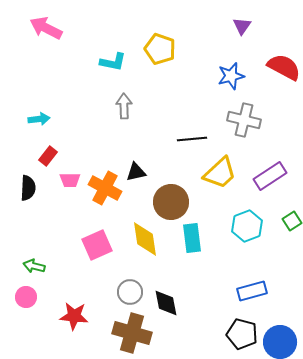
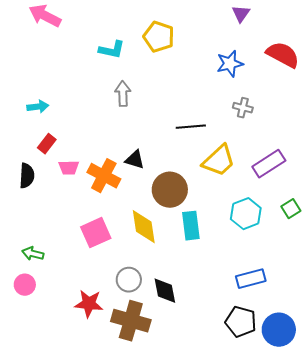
gray cross: (244, 120) -> (243, 108), size x0.6
black triangle: (136, 172) -> (135, 160), turned 30
red star: (74, 316) -> (89, 304), moved

